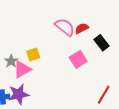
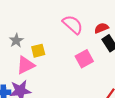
red semicircle: (82, 28) -> (101, 28), moved
gray star: (11, 61) -> (16, 40), moved

